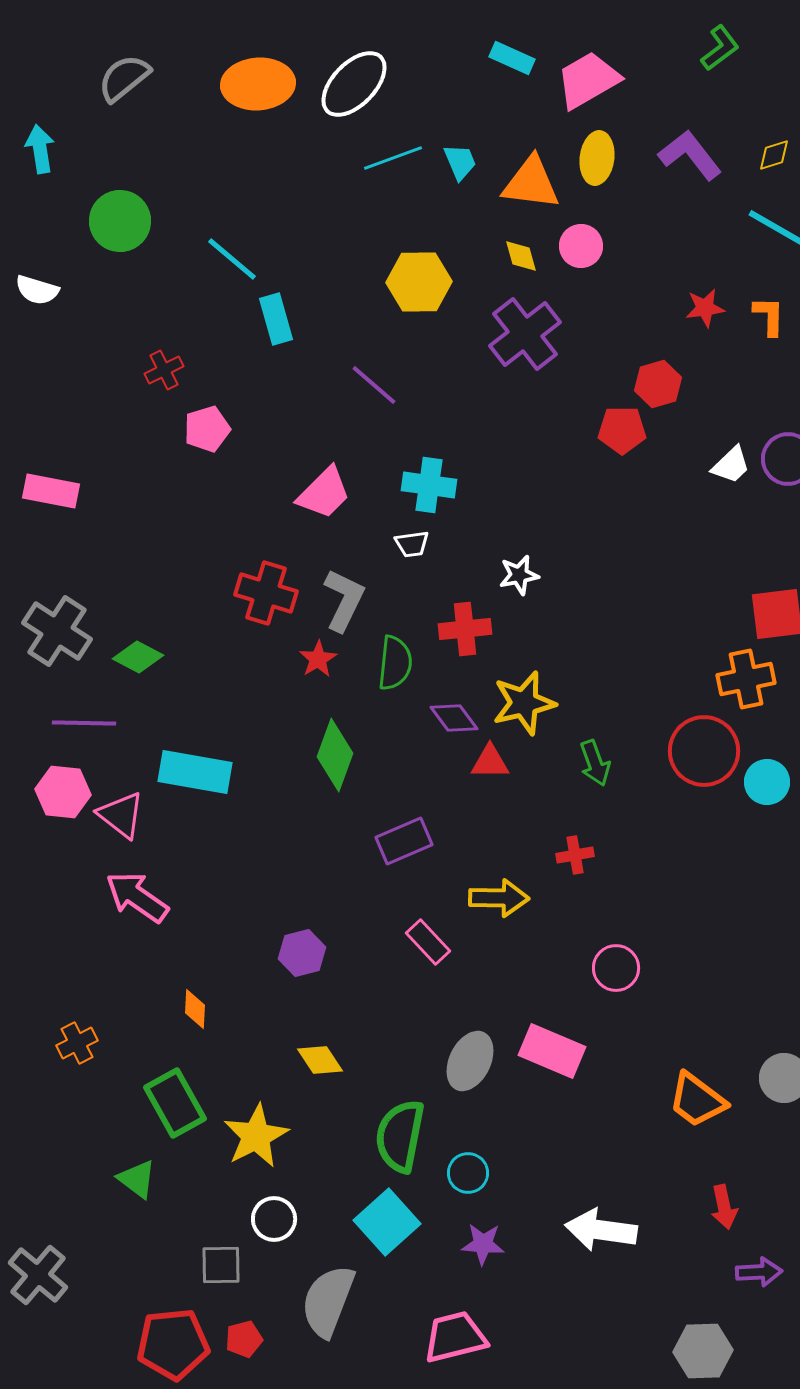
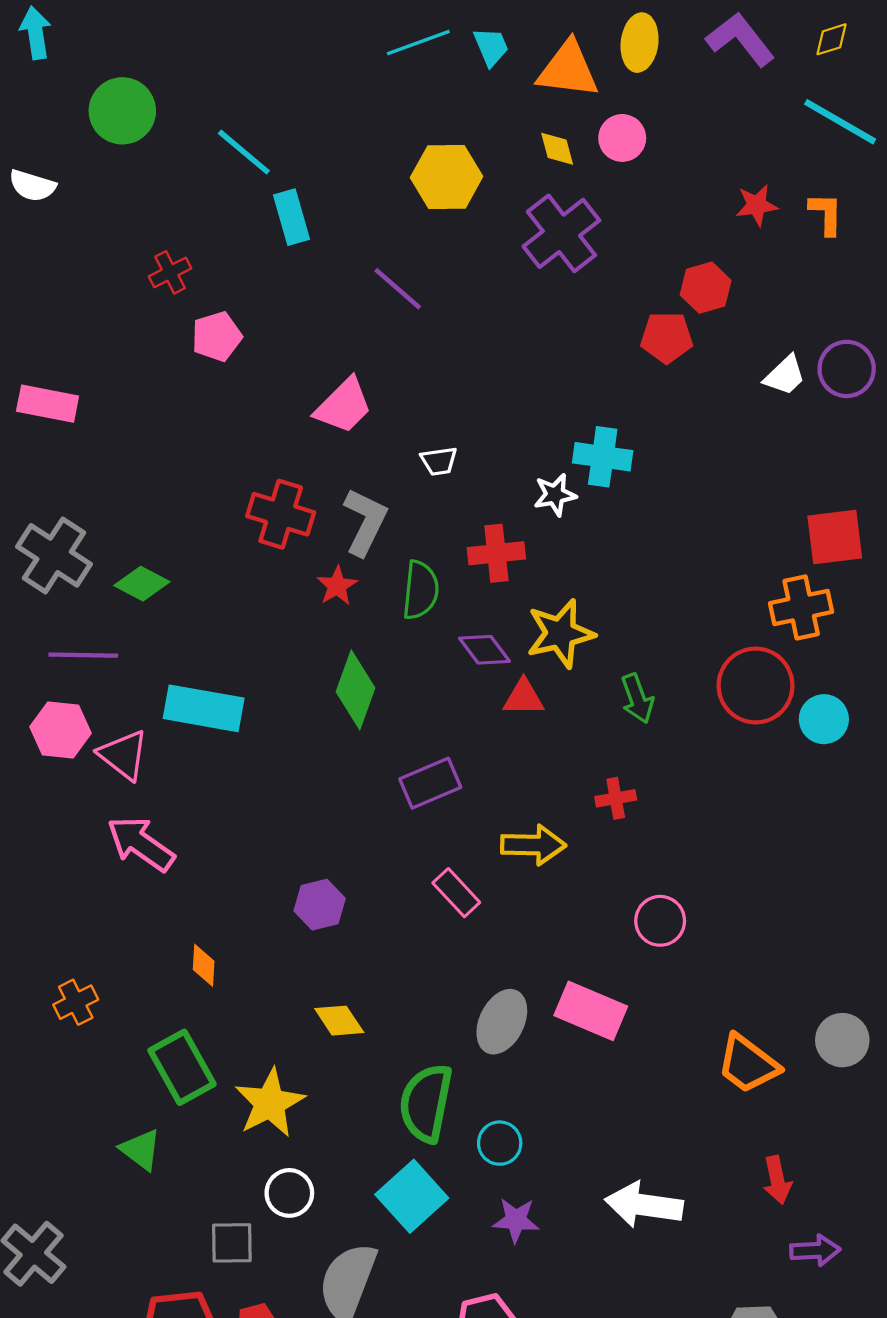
cyan cross: (429, 485) -> (603, 457), moved

